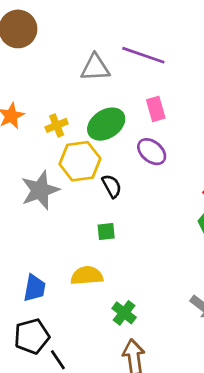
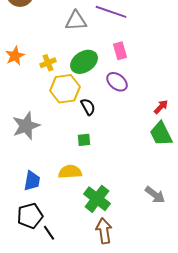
gray star: (40, 190) -> (26, 126), moved
green cross: (124, 313) -> (97, 199), size x1.5

